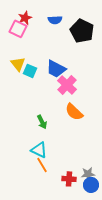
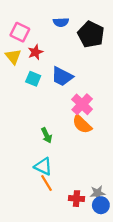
red star: (25, 18) -> (35, 52), moved
yellow triangle: (18, 64) -> (13, 57), moved
pink cross: (67, 85) -> (82, 104), moved

